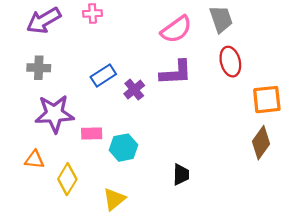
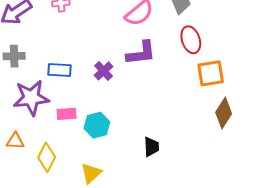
blue rectangle: (103, 75) -> (59, 70), moved, turned 40
orange square: (267, 100) -> (211, 73), moved

